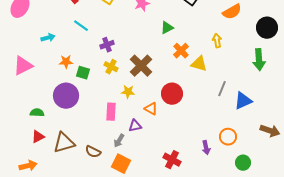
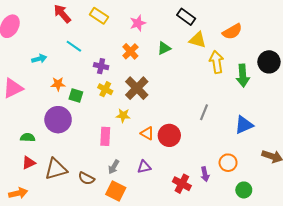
black circle: (267, 28) -> (269, 62), moved
yellow arrow: (217, 41) -> (217, 62), size x1.5
purple cross: (107, 45) -> (101, 66), turned 32
orange cross: (181, 51) -> (130, 51), moved
green arrow: (259, 60) -> (243, 76), moved
yellow triangle: (199, 64) -> (198, 40), moved
gray line: (222, 89) -> (204, 112), moved
red circle: (172, 94) -> (169, 135), moved
purple triangle: (135, 126) -> (144, 167), moved
red cross: (172, 160) -> (182, 184), moved

